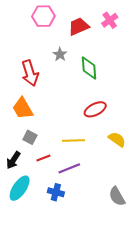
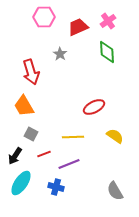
green diamond: (89, 68) -> (107, 52), moved

